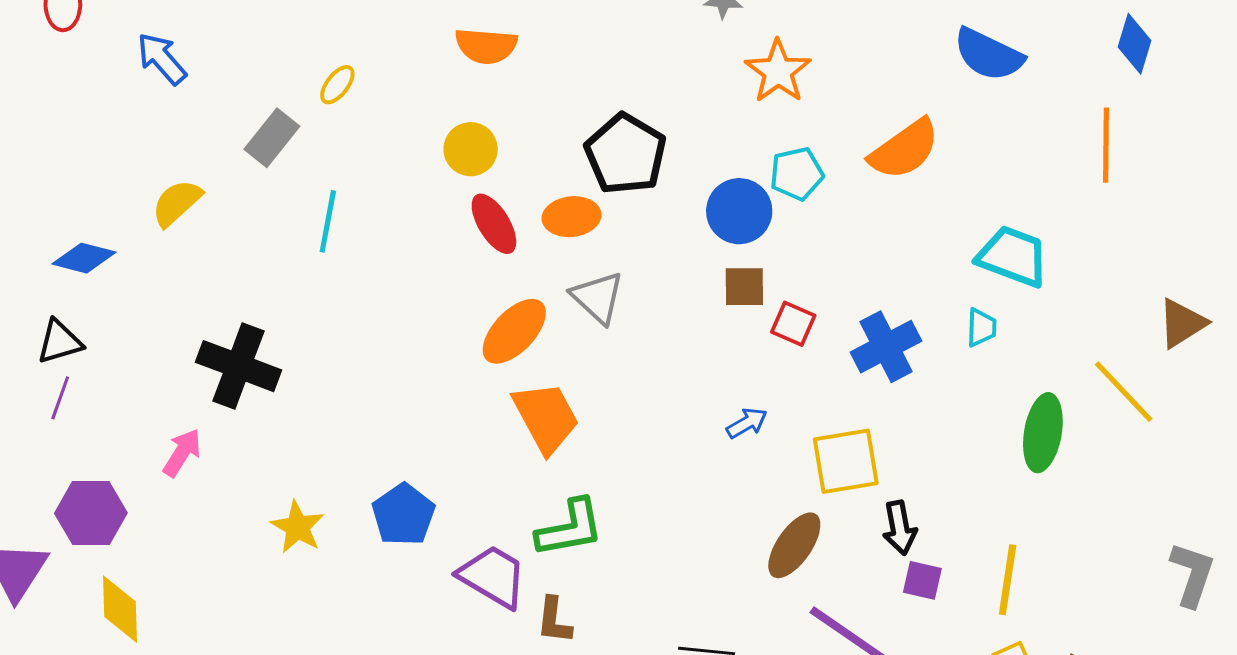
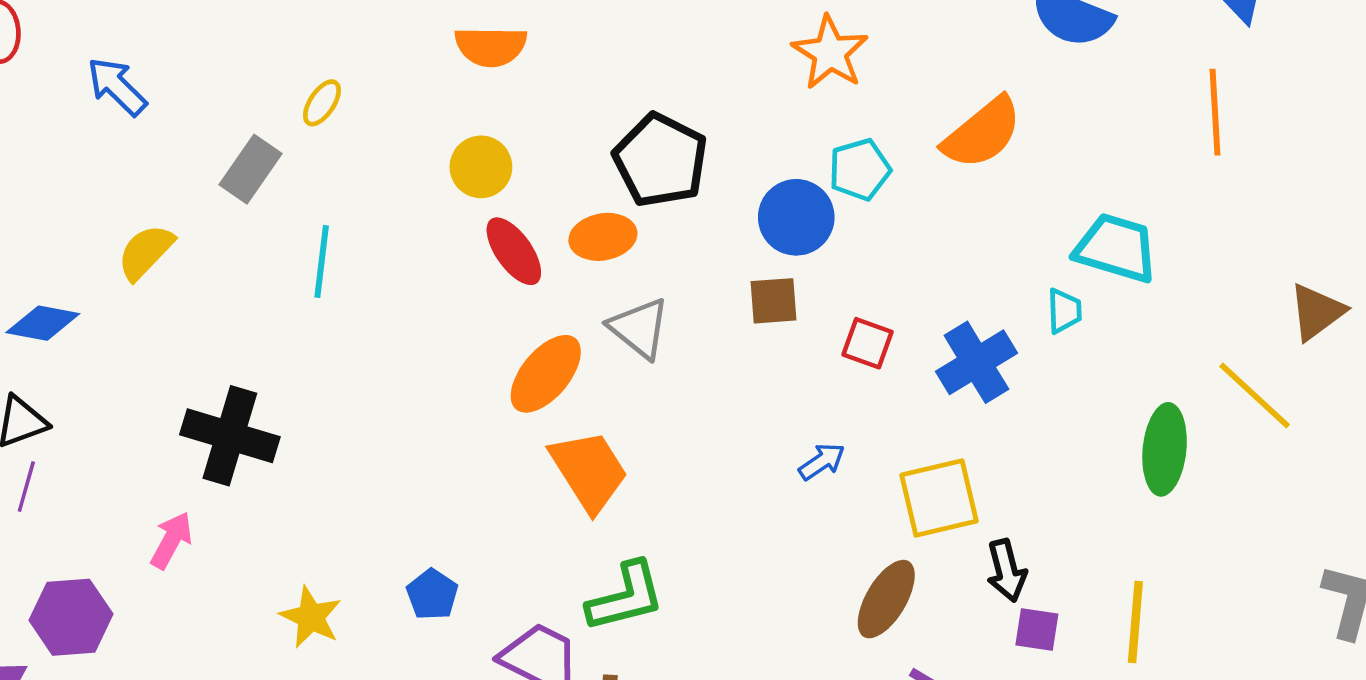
brown square: (744, 287) -> (773, 301), moved
cyan trapezoid: (981, 328) -> (1064, 311), moved
blue pentagon: (403, 515) -> (432, 594), size x0.7

